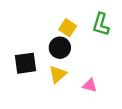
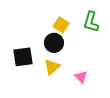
pink triangle: (90, 85) -> (81, 77), turned 32

